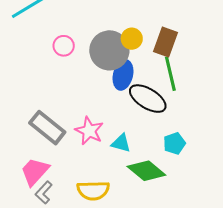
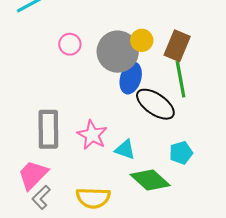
gray rectangle: (47, 128) -> (48, 129), turned 48

